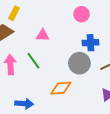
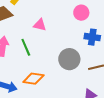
blue cross: (90, 43) -> (92, 37), moved
orange diamond: (61, 88) -> (33, 79), moved

